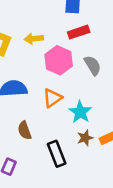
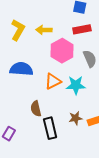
cyan star: (80, 112) -> (76, 85), moved, turned 30
brown semicircle: (25, 130) -> (36, 109), moved

